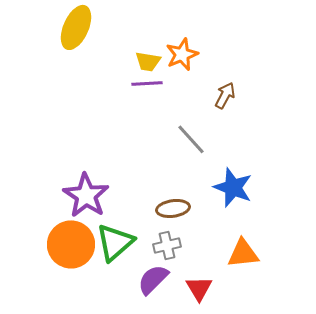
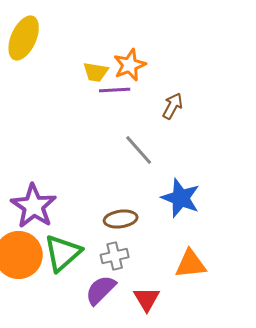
purple line: (147, 83) -> (115, 90), moved

